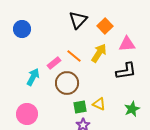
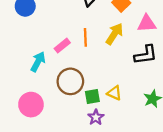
orange line: (74, 56) -> (85, 37), turned 49
brown circle: (67, 83) -> (70, 81), moved

